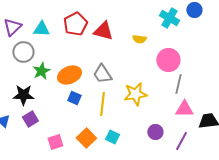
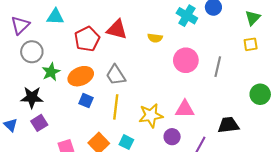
red pentagon: (75, 24) -> (87, 39), moved
cyan triangle: (41, 29) -> (55, 17), moved
gray line: (178, 84) -> (218, 67), moved
yellow star: (135, 94) -> (151, 115), moved
pink triangle: (184, 109) -> (185, 109), moved

